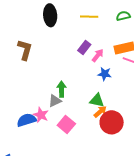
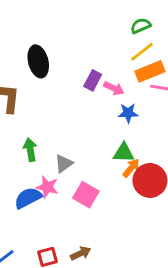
black ellipse: (50, 15) -> (38, 61), moved
yellow line: (89, 17) -> (142, 52), moved, turned -30
pink arrow: (98, 55) -> (114, 88), turned 88
green arrow: (62, 89) -> (30, 150), moved

